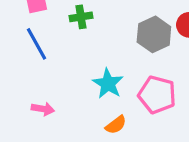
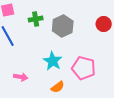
gray hexagon: (154, 34) -> (63, 26), moved
pink arrow: (43, 109) -> (21, 77), moved

